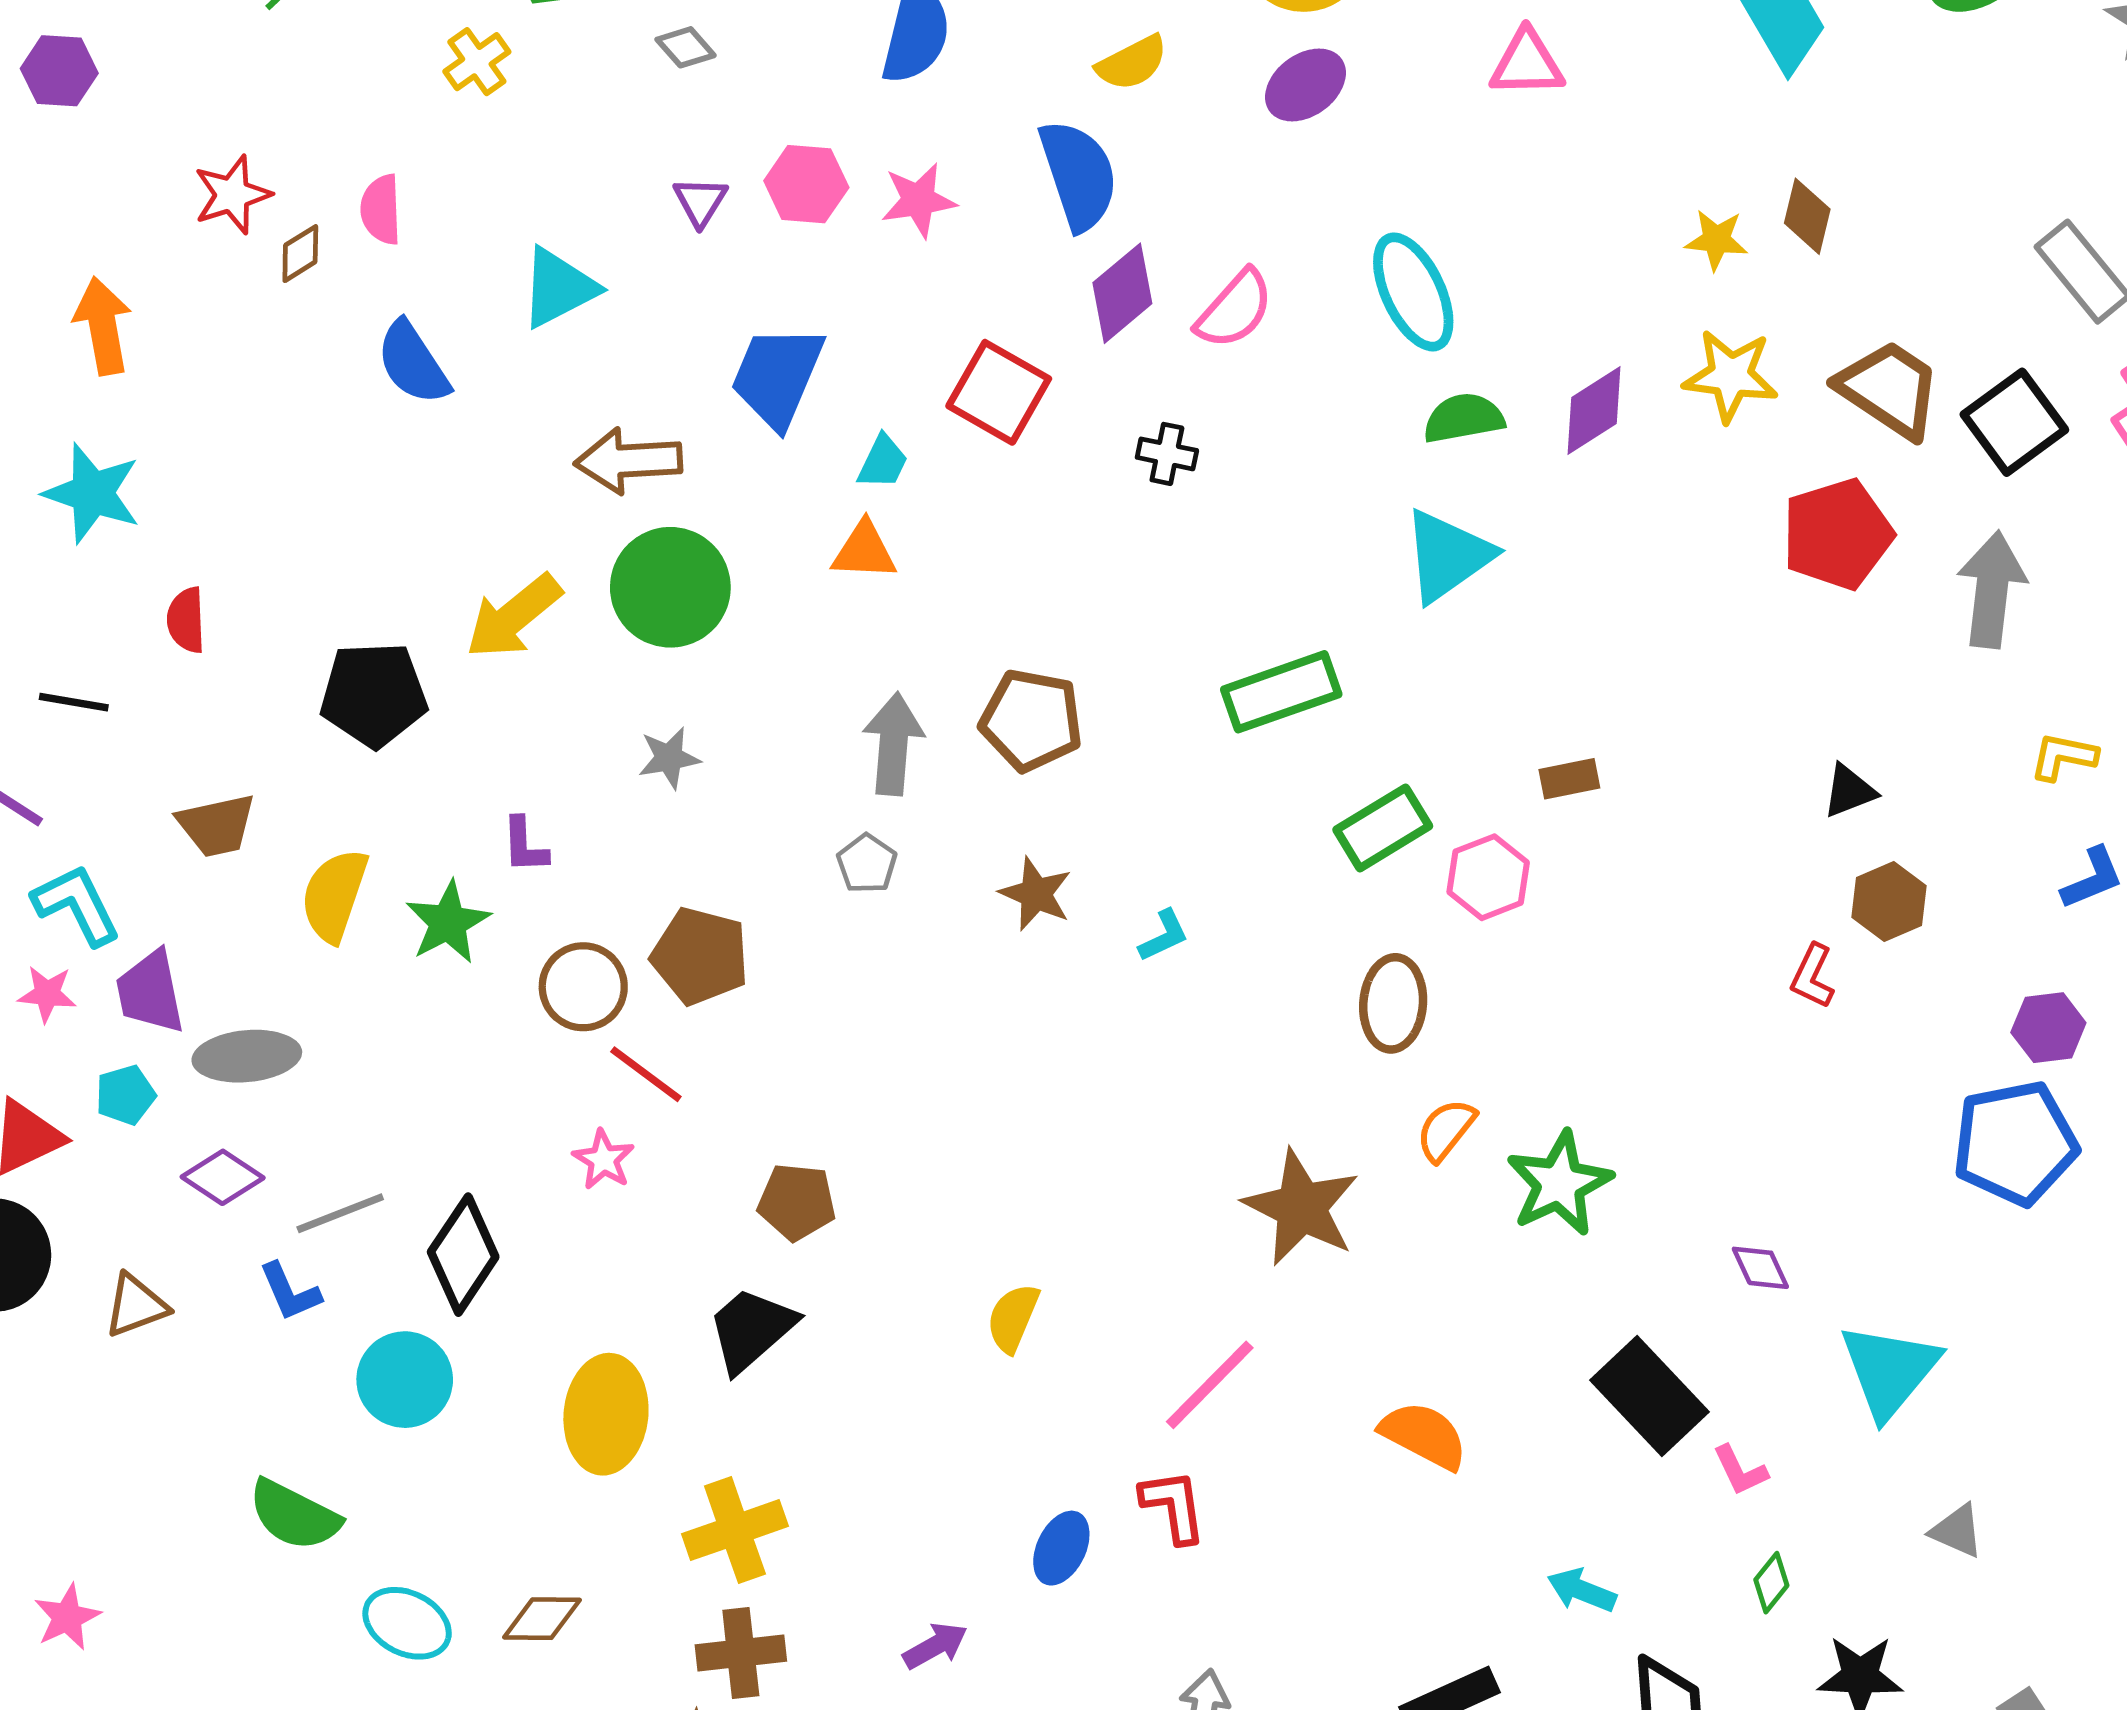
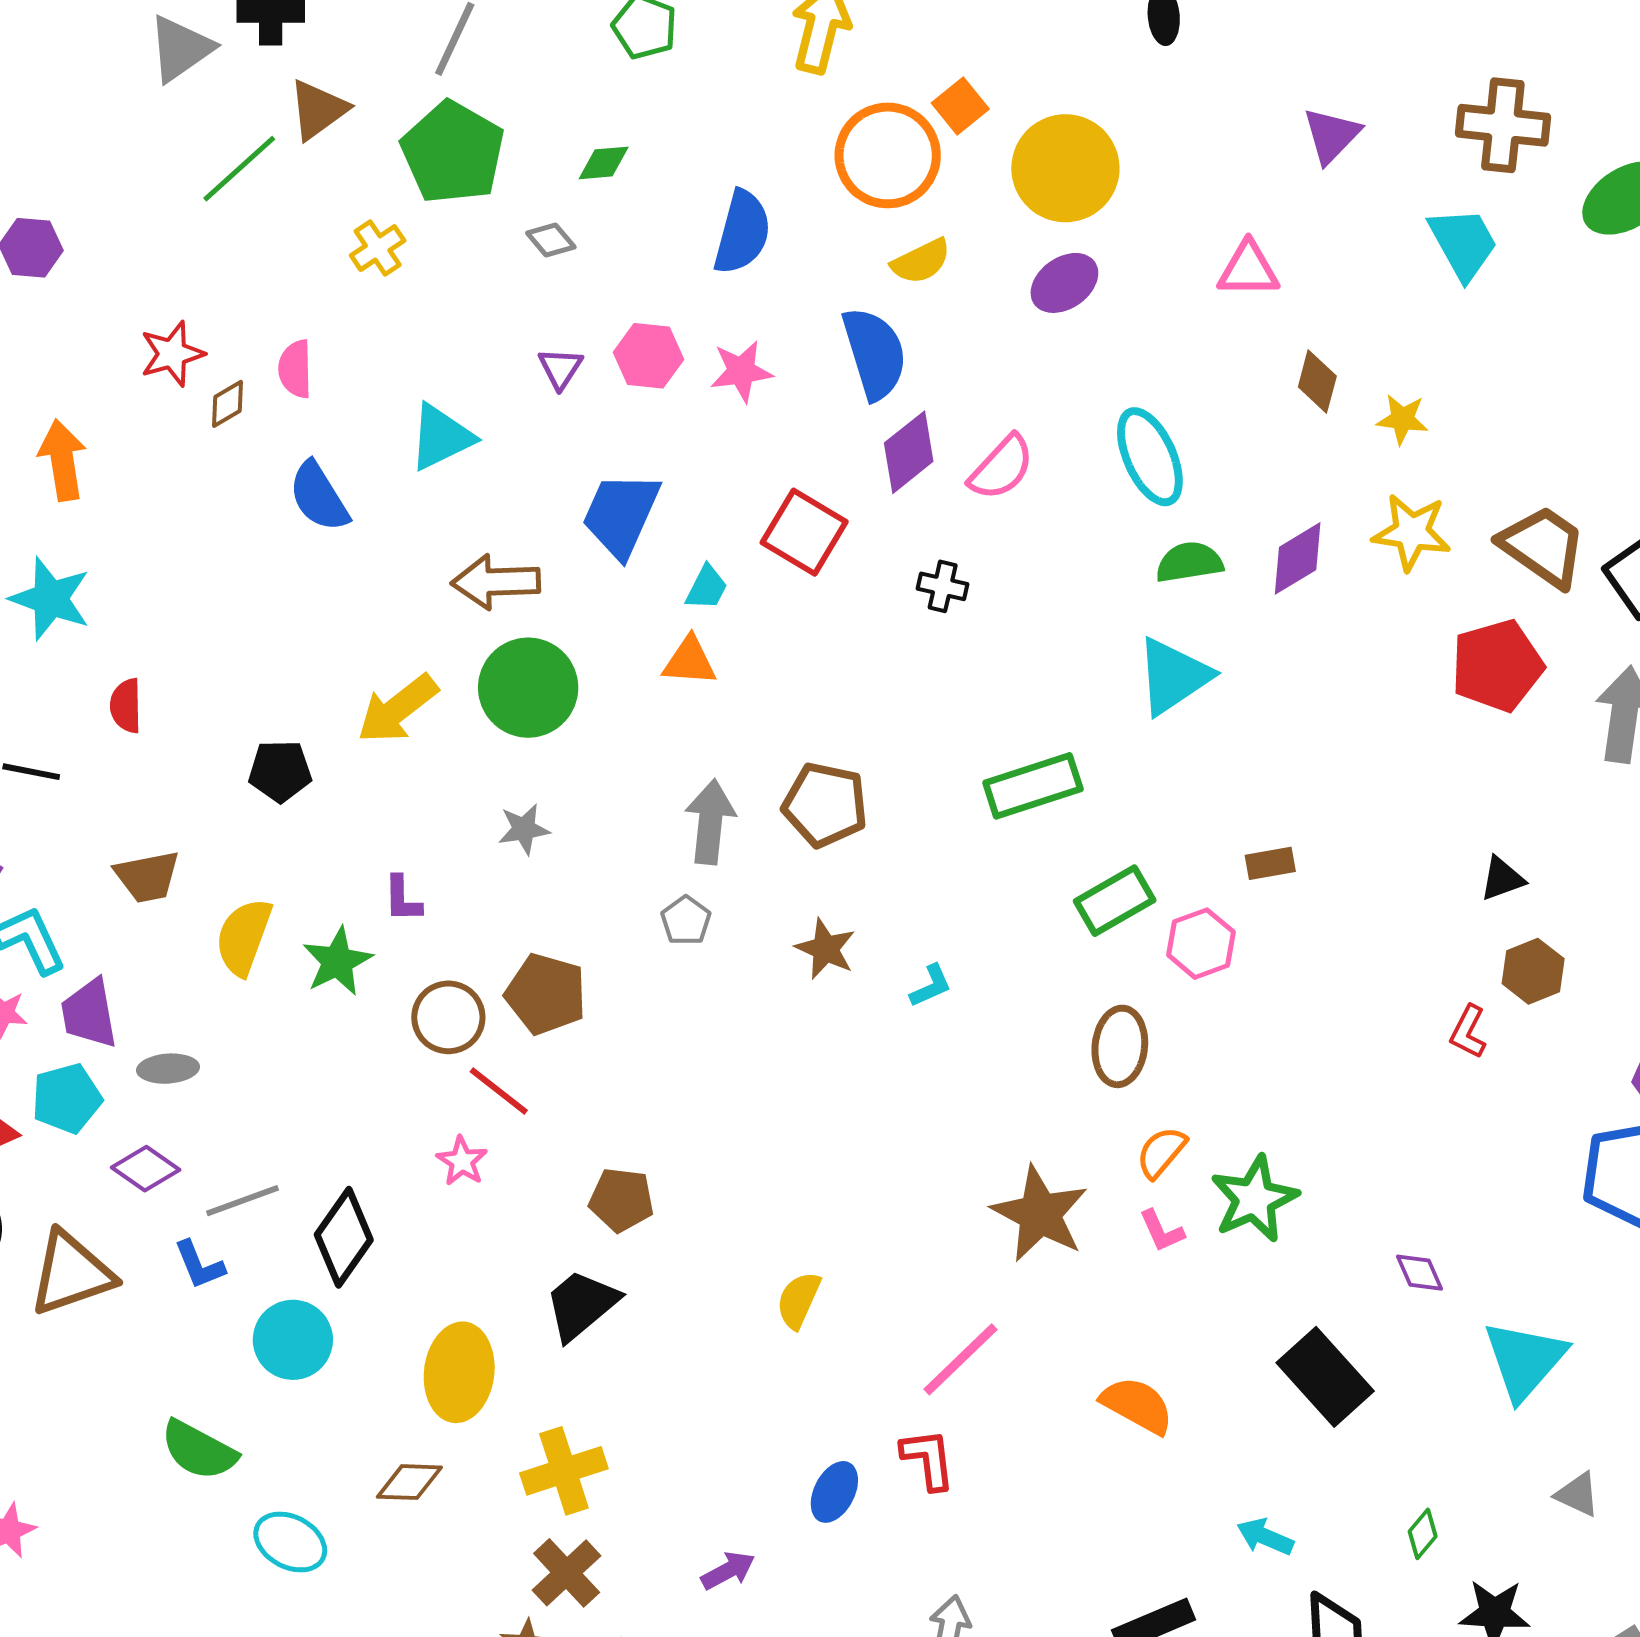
brown diamond: (1807, 216) -> (1317, 382), moved
black pentagon: (374, 695) -> (280, 771), size x0.7
gray ellipse: (247, 1056) -> (168, 1069), size x0.7
cyan pentagon: (125, 1095) -> (67, 1098), size x1.4
brown triangle: (136, 1306) -> (71, 1273), size x1.6
pink L-shape: (1740, 1470) -> (1162, 1231), moved
brown diamond: (542, 1619) -> (409, 1482), moved
brown cross: (741, 1653) -> (567, 1573), turned -38

